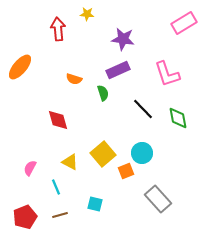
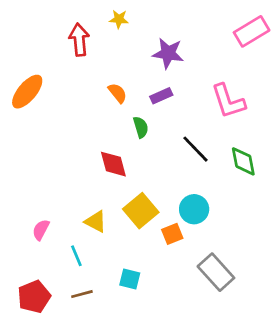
purple rectangle: (118, 70) -> (161, 96), size x0.7
orange semicircle: (74, 79) -> (117, 93), moved, turned -147
red diamond: (58, 120) -> (113, 164), moved

